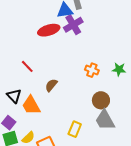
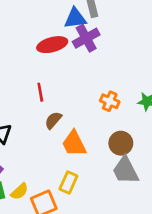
red line: (27, 66) -> (40, 92), moved, turned 32
orange trapezoid: (31, 105) -> (74, 144), moved
yellow rectangle: (75, 129) -> (68, 183), moved

